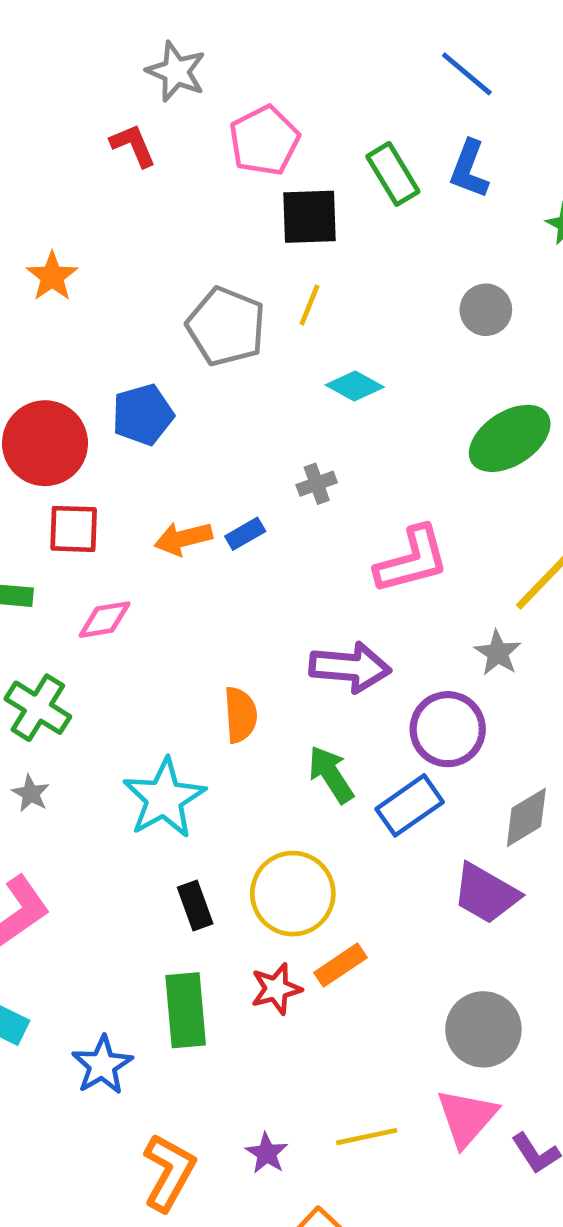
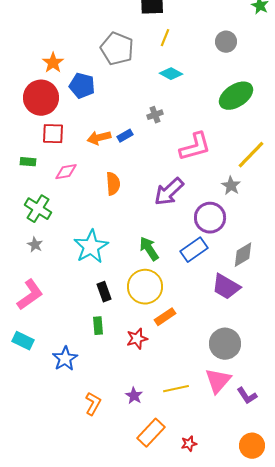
orange star: (52, 276) -> (53, 63), moved
yellow line: (309, 305) -> (165, 38), moved
blue pentagon: (143, 415) -> (82, 86), turned 30
purple arrow: (350, 667) -> (169, 192), turned 132
orange semicircle: (240, 715) -> (113, 184), moved
green arrow: (331, 774) -> (149, 249), moved
red star: (276, 989) -> (137, 339), moved
green rectangle: (186, 1010) -> (98, 326), moved, size x0.6
orange L-shape: (169, 1172) -> (93, 404), size x0.7

